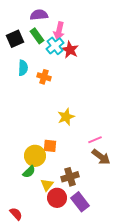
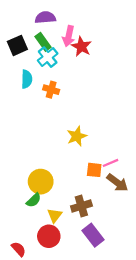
cyan cross: (55, 46) -> (48, 57), moved
red star: (70, 50) -> (81, 47), moved
orange square: (50, 146) -> (94, 170), moved
red circle: (57, 198) -> (49, 236), moved

